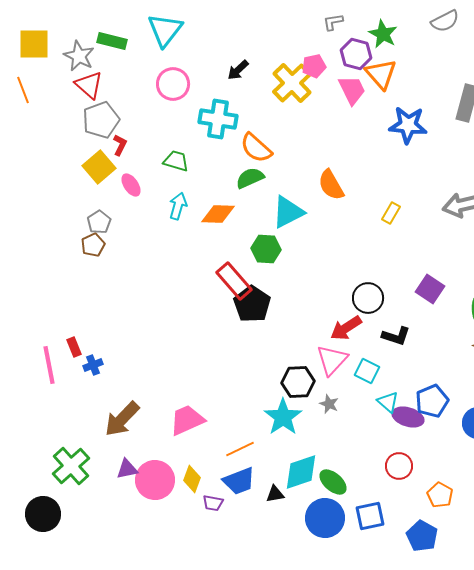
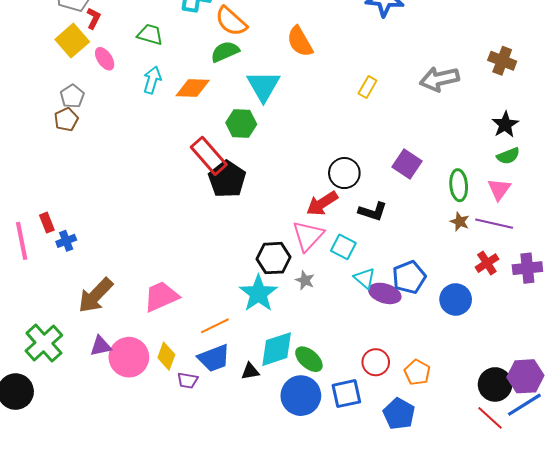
orange semicircle: (331, 185) -> (300, 42), moved
cyan triangle: (288, 212) -> (263, 86), turned -33
red circle: (399, 466) -> (376, 362), moved

